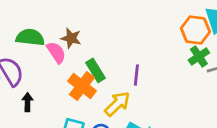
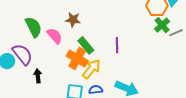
green semicircle: (30, 37) -> (34, 27), turned 65
brown star: (71, 38) -> (73, 20), moved
yellow arrow: (117, 104) -> (91, 69), moved

